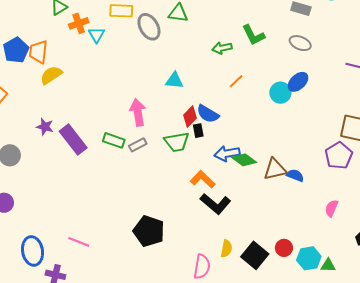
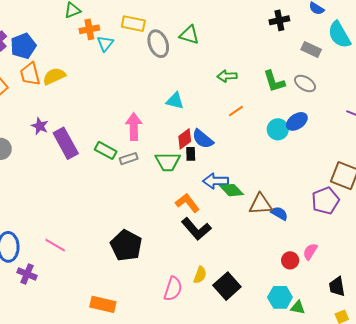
green L-shape: (253, 35) -> (274, 81), moved
orange trapezoid: (38, 52) -> (30, 74), moved, turned -30
red circle: (284, 248) -> (290, 260), moved

